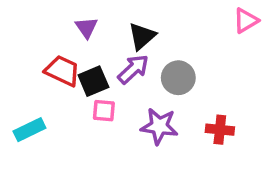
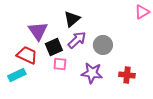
purple triangle: (87, 28) -> (38, 31), moved, size x1.5
black triangle: (142, 36) -> (72, 19), moved
red trapezoid: (62, 71) -> (27, 55), moved

